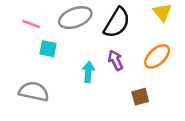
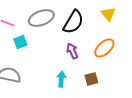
cyan square: (48, 49) -> (20, 42), turned -32
cyan arrow: (88, 72) -> (61, 79), moved

